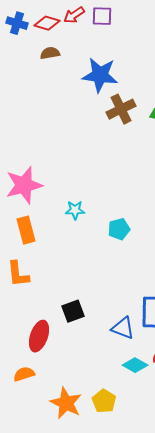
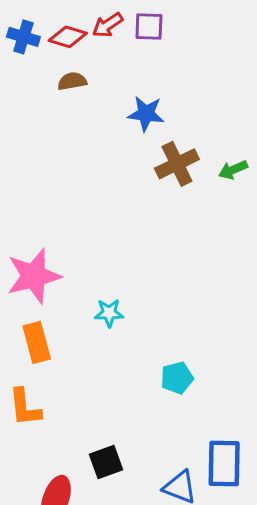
blue star: (100, 75) -> (146, 114), size x0.7
cyan pentagon: (119, 229) -> (177, 378), moved

